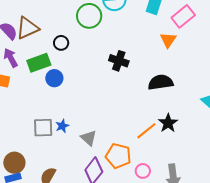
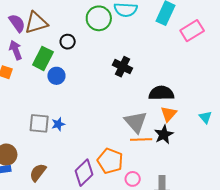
orange triangle: (168, 40) -> (169, 114), moved
green rectangle: (39, 63) -> (43, 58), turned -50
orange line: (146, 131) -> (141, 140), turned 30
gray triangle: (89, 138) -> (136, 122), moved, size x1.4

